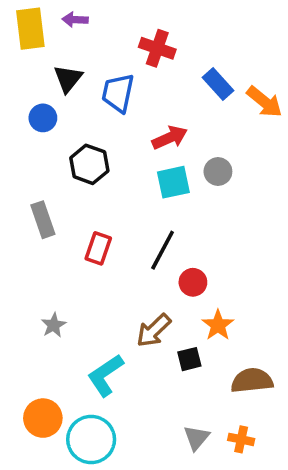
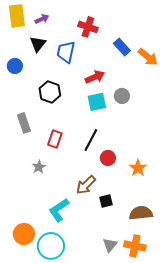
purple arrow: (75, 20) -> (42, 19), moved, turned 152
blue circle: (43, 118) -> (15, 66), moved
gray star: (54, 325) -> (39, 167), moved
orange star: (218, 325) -> (138, 168), moved
orange cross: (241, 439) -> (135, 246), size x1.5

